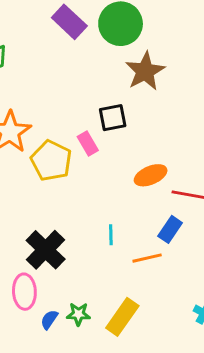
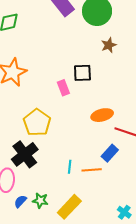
brown star: (145, 71) -> (109, 45), size x0.6
yellow pentagon: (51, 161) -> (37, 122), moved
cyan line: (111, 235) -> (70, 167), moved

